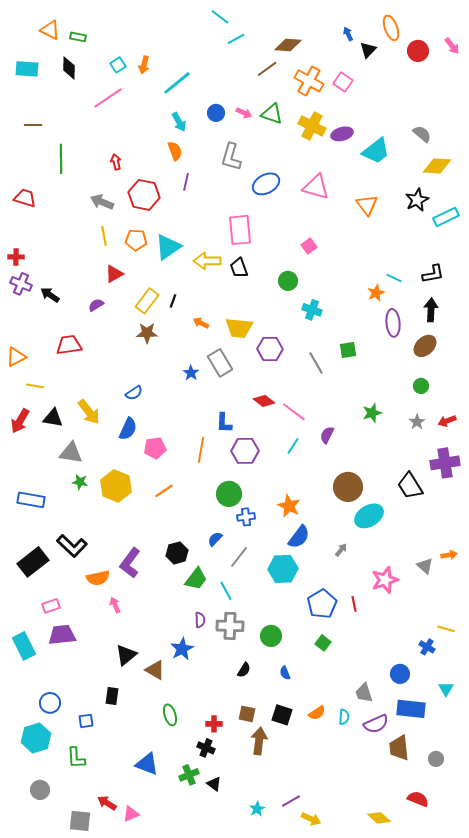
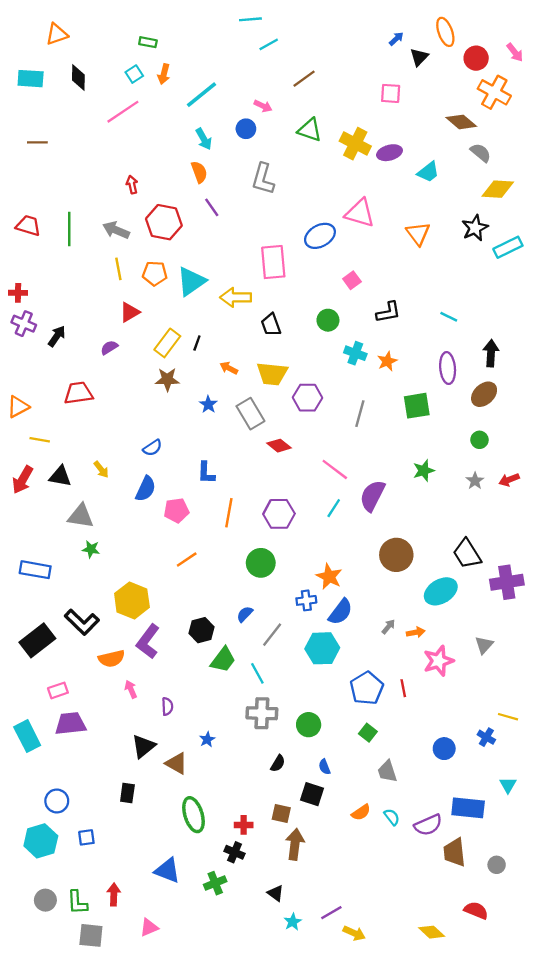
cyan line: (220, 17) -> (250, 19), turned -42
orange triangle: (50, 30) -> (57, 34), turned -45
blue arrow: (348, 34) -> (396, 39), turned 72
green rectangle: (78, 37) -> (148, 42), moved
brown diamond: (288, 45) -> (461, 122), moved, turned 36
orange cross: (309, 81) -> (494, 92), moved
pink square: (343, 82) -> (391, 93), turned -30
pink arrow: (244, 113) -> (263, 106), moved
cyan trapezoid: (376, 151) -> (428, 172), size x0.7
green line: (61, 159) -> (69, 229), moved
purple line: (186, 182) -> (212, 207), turned -48
blue ellipse: (266, 184) -> (320, 236), moved
black trapezoid: (239, 268) -> (271, 325), moved
black L-shape: (433, 274) -> (388, 312), moved
orange star: (376, 293) -> (387, 361), moved
black arrow: (50, 295) -> (57, 336), turned 90
green square: (348, 350) -> (417, 406), moved, size x1.4
gray line: (316, 363) -> (360, 414), turned 45
blue star: (191, 373) -> (208, 404), moved
red diamond: (264, 401) -> (279, 446), moved
yellow arrow: (89, 412) -> (101, 469), size x0.6
blue L-shape: (224, 423) -> (206, 473), moved
purple semicircle: (327, 435) -> (372, 496), size x1.6
purple cross: (445, 463) -> (507, 582), moved
yellow hexagon: (116, 486) -> (132, 600), moved
cyan ellipse: (369, 516) -> (441, 591), moved
blue cross: (246, 517) -> (306, 600), moved
orange arrow: (449, 555) -> (416, 632), moved
gray triangle: (425, 566) -> (484, 645), turned 30
purple semicircle: (200, 620) -> (167, 706), moved
blue star: (182, 649) -> (207, 739), size x0.6
blue circle: (400, 674) -> (444, 749), moved
gray trapezoid: (364, 693) -> (387, 771), moved
green ellipse: (170, 715) -> (194, 815), size x1.4
black square: (282, 715) -> (312, 794), moved
cyan semicircle: (344, 717) -> (392, 817), turned -42
blue square: (86, 721) -> (86, 837), moved
green L-shape: (76, 758) -> (77, 902), moved
black triangle: (214, 784) -> (276, 893), moved
red arrow: (107, 803) -> (114, 894), moved, turned 60

